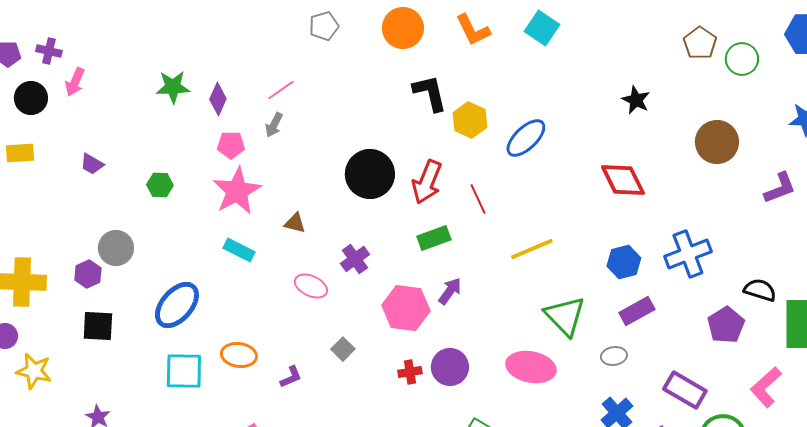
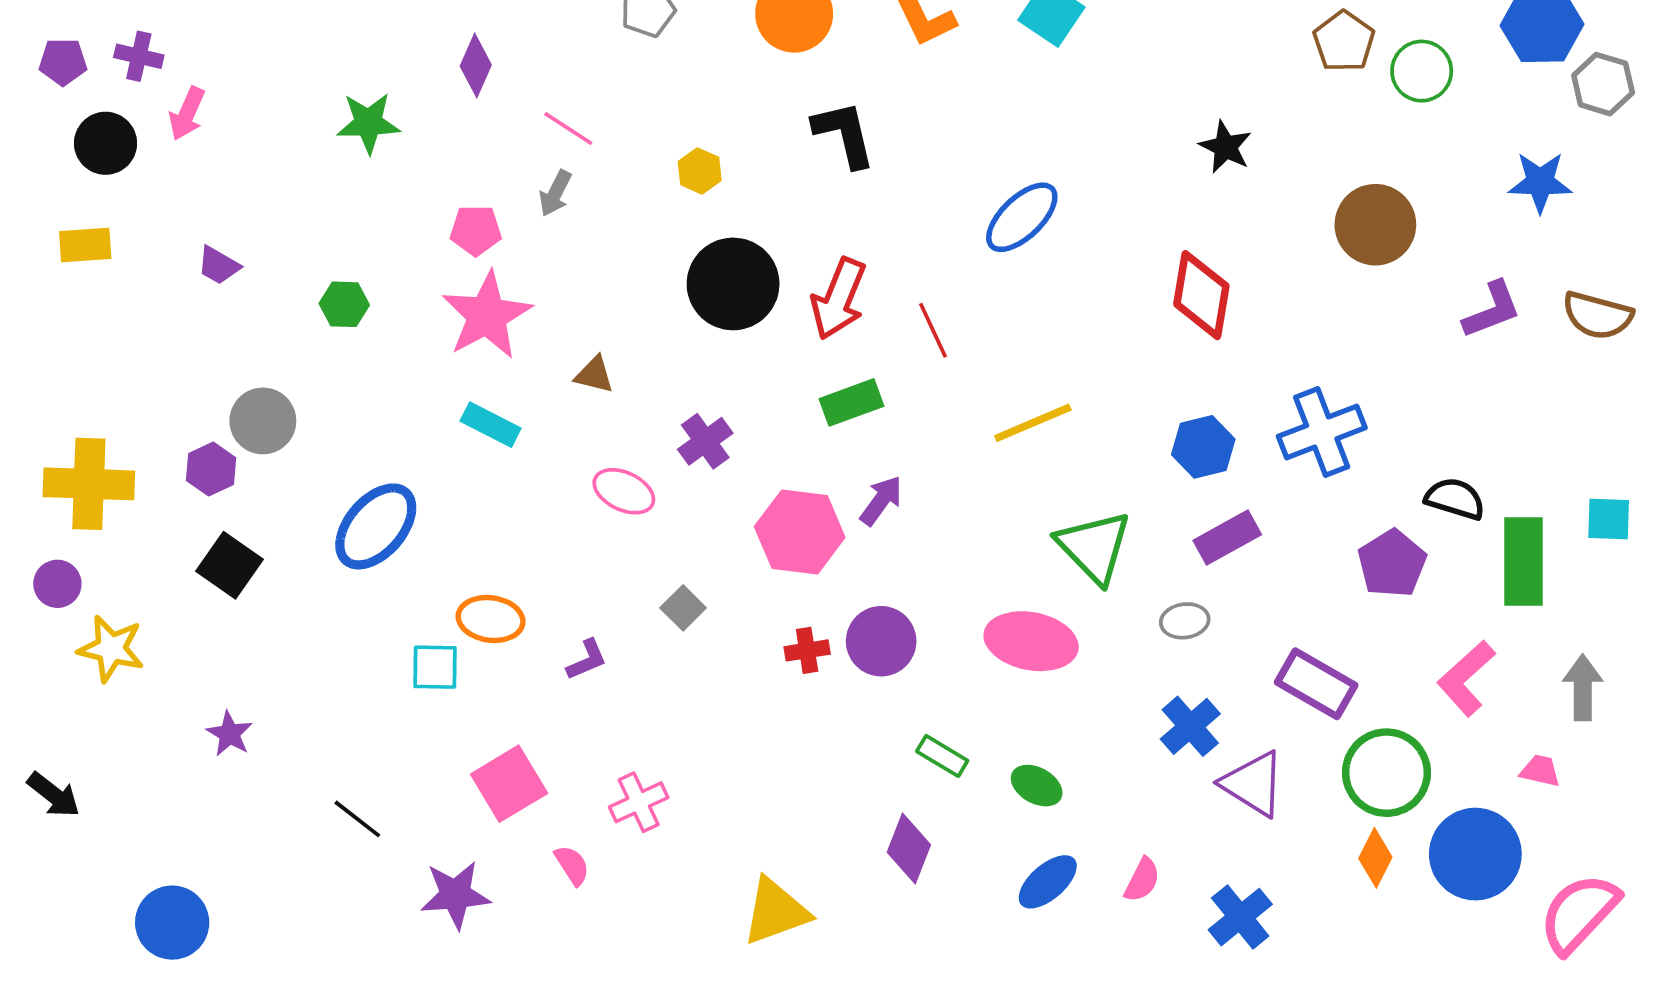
pink line: (281, 90) -> (568, 128), turned 68
purple diamond: (218, 99) -> (476, 66), moved
yellow hexagon: (470, 120) -> (700, 171), moved, size x0.7
red diamond: (623, 180) -> (1201, 295), turned 36
black square: (98, 326) -> (230, 565), turned 32
cyan square: (184, 371) -> (435, 667), moved, size x0.7

